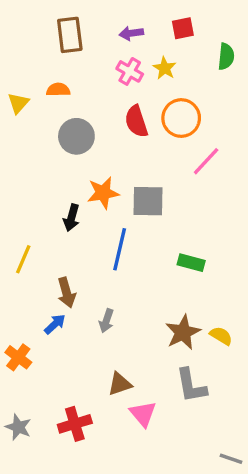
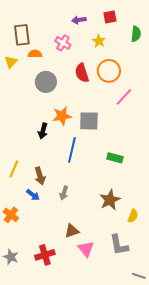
brown rectangle: (70, 35) -> (22, 35), moved
pink cross: (130, 71) -> (63, 43), moved
yellow line: (23, 259) -> (14, 169), moved
blue arrow: (55, 324) -> (33, 195), turned 80
yellow semicircle: (221, 336) -> (133, 216), moved, turned 80
gray L-shape: (191, 386) -> (119, 245), moved

